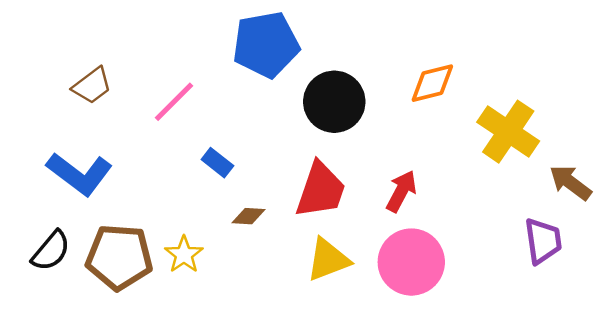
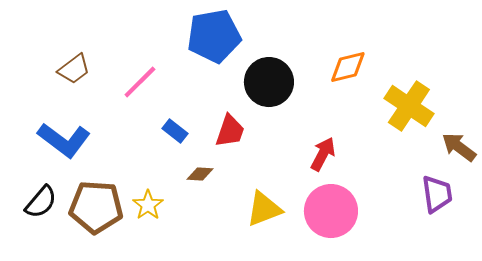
red trapezoid: (321, 190) -> (230, 131), moved, size x0.7

